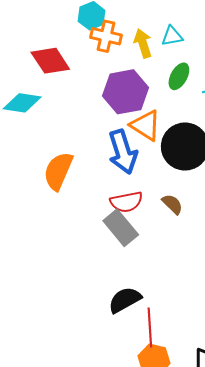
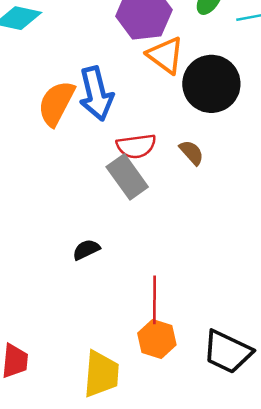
blue arrow: (123, 152) -> (96, 94), moved
black semicircle: (125, 300) -> (86, 250), moved, size x0.7

